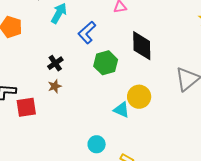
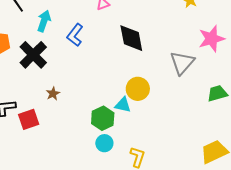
black cross: (55, 63) -> (33, 55), moved, size x1.8
green hexagon: (106, 63) -> (103, 118), moved

